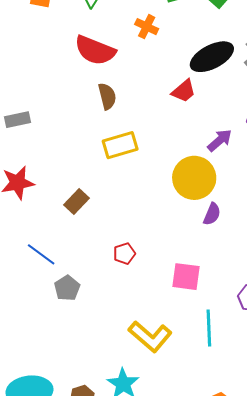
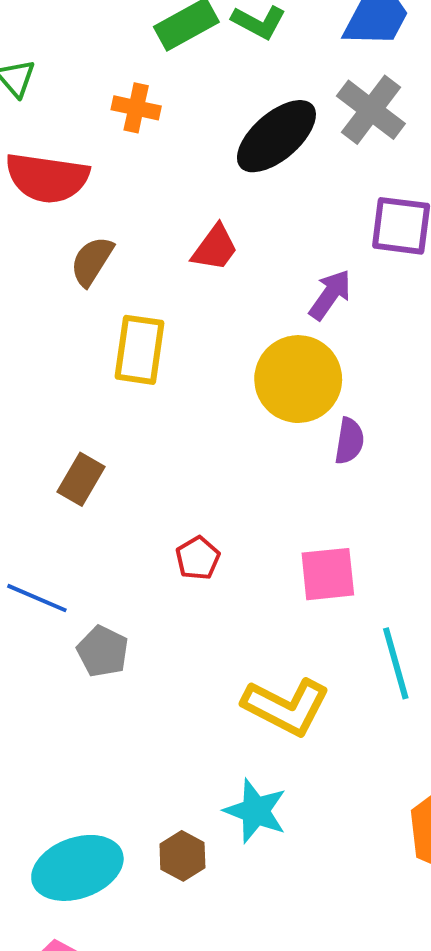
red trapezoid: (184, 91) -> (215, 248), moved
brown semicircle: (107, 96) -> (92, 261), turned -120
yellow rectangle: (120, 145) -> (140, 350), turned -52

